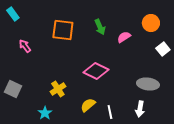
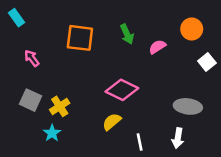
gray square: (13, 89) -> (30, 100), moved
yellow cross: (58, 89) -> (60, 106), moved
yellow semicircle: (88, 105) -> (112, 122), moved
cyan star: (45, 113) -> (52, 133), moved

